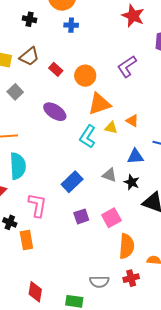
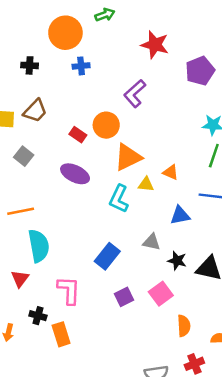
purple L-shape: (127, 66) -> (135, 93), moved
red rectangle: (56, 69) -> (78, 135), moved
black star: (132, 182) -> (177, 261), moved
orange semicircle: (127, 246) -> (184, 326), size x0.7

